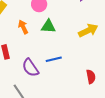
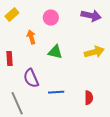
green triangle: (48, 26) -> (55, 52), moved
blue line: (54, 59) -> (56, 92), moved

